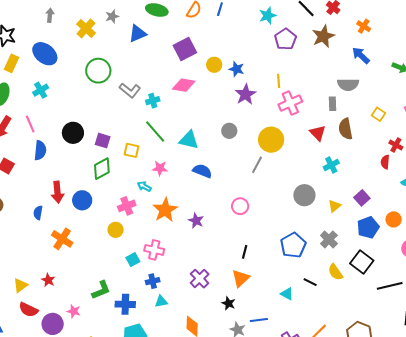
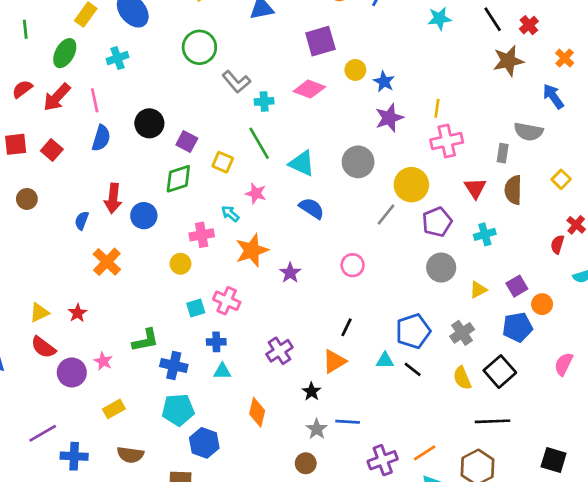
purple pentagon: (285, 39) -> (437, 222), moved
gray circle: (229, 131) -> (358, 162), size x1.5
orange circle: (394, 219) -> (542, 304), moved
black line: (310, 282) -> (413, 369), moved
black line: (390, 286) -> (493, 421), moved
cyan triangle: (287, 294) -> (385, 361), moved, turned -40

